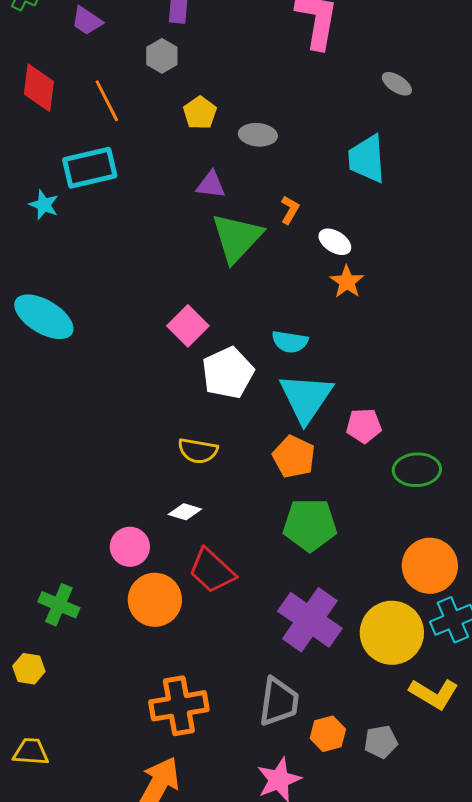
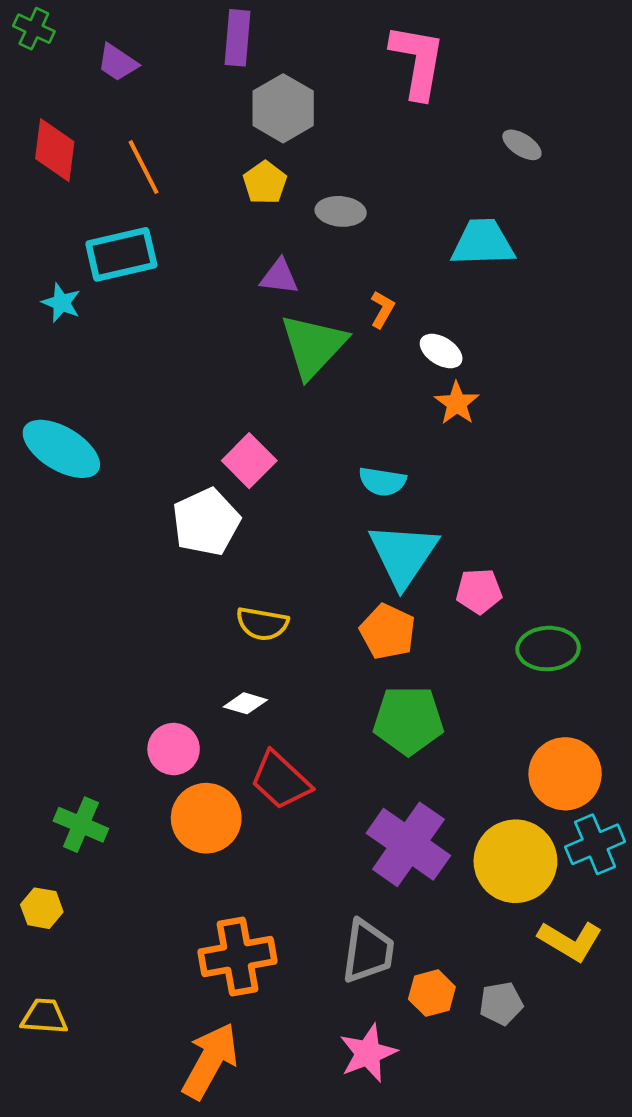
gray hexagon: (162, 56) -> (283, 108), moved, size x1.5
cyan trapezoid: (367, 159) -> (483, 243), turned 92
white pentagon: (228, 373) -> (206, 522), moved

